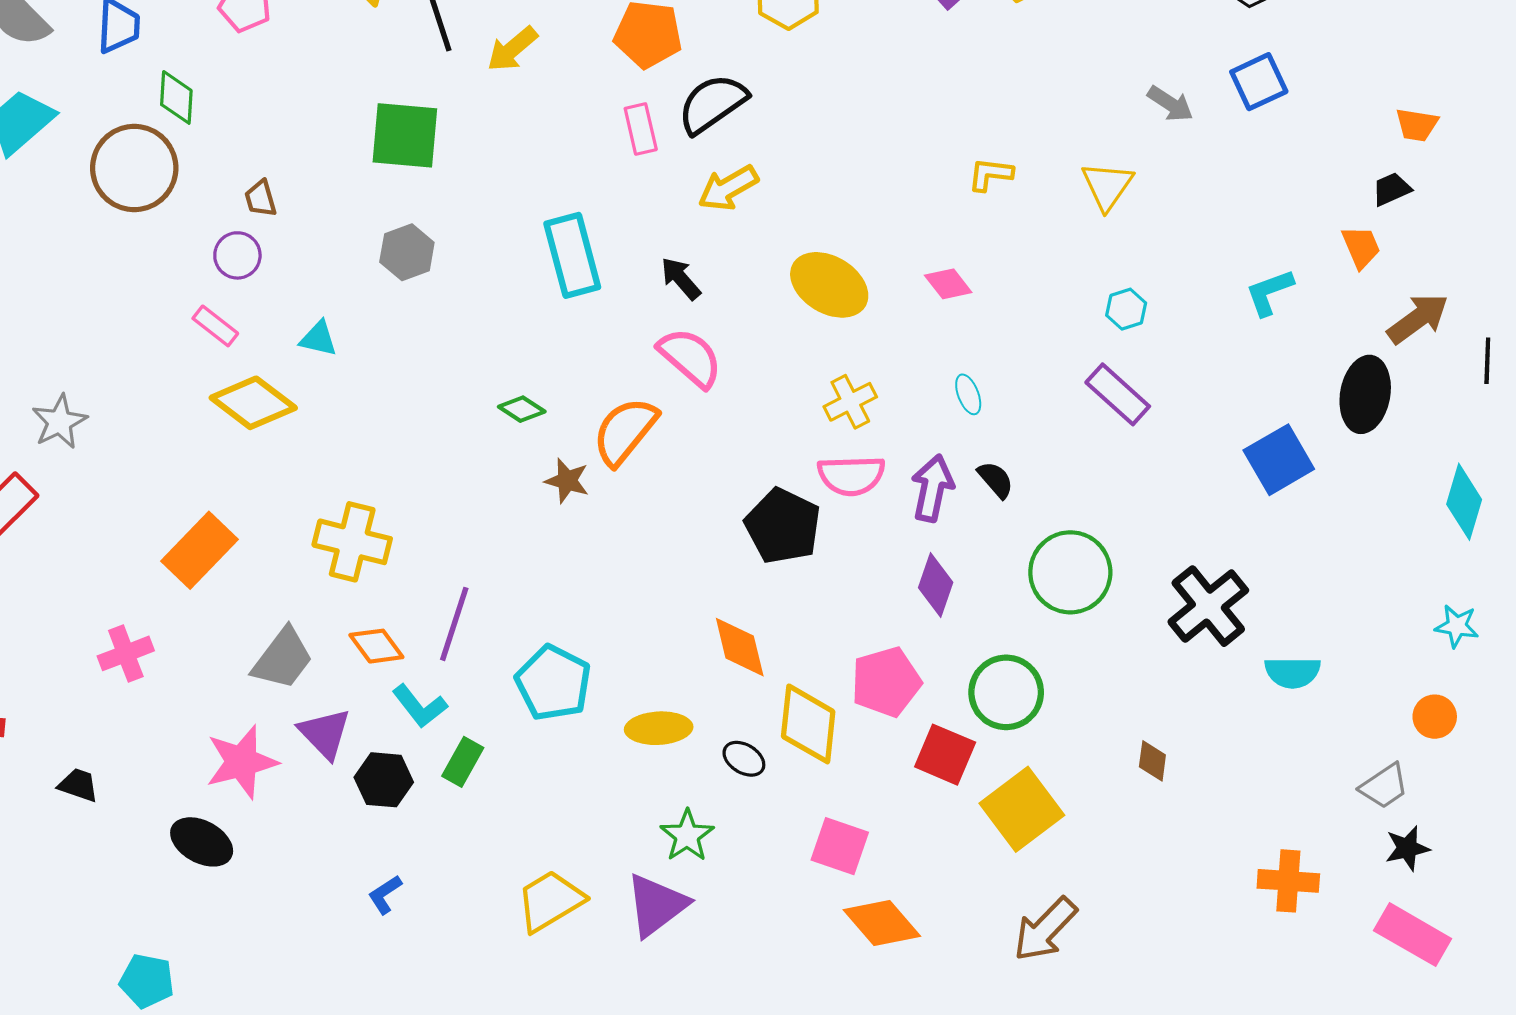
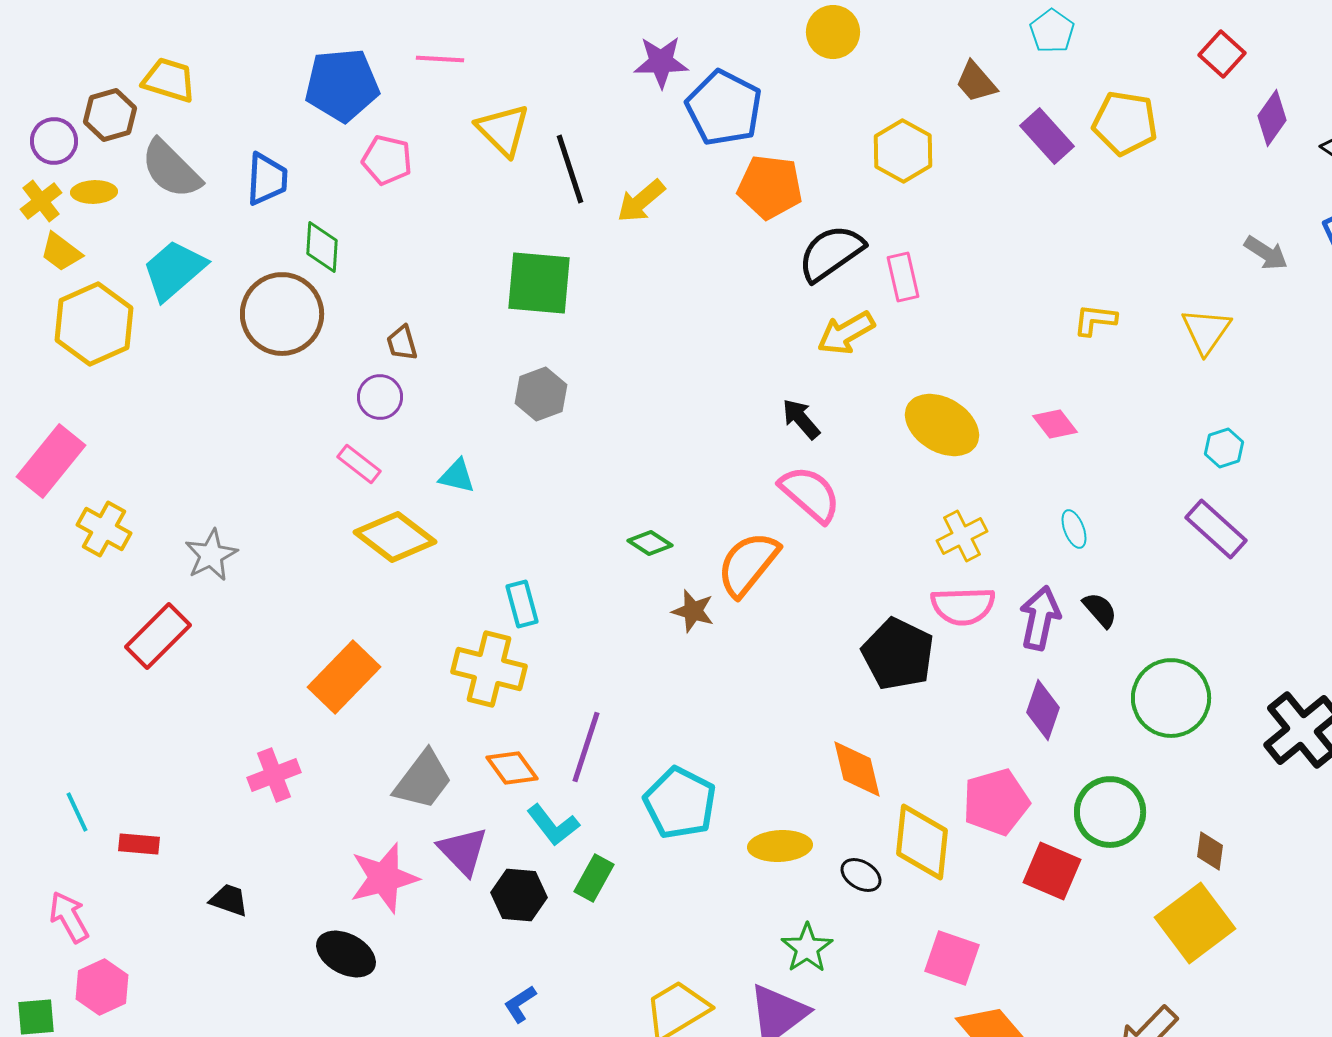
pink rectangle: (641, 129) -> (903, 277), moved
cyan rectangle: (572, 255) -> (522, 604), moved, size x0.6
brown diamond: (1152, 761) -> (1210, 851), moved
yellow square: (1022, 809) -> (1195, 923), moved

